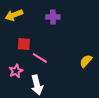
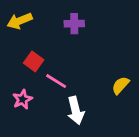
red square: (24, 44) -> (34, 61), turned 32
white arrow: (37, 85) -> (76, 111), moved

